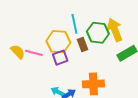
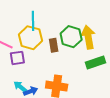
cyan line: (74, 24) -> (33, 21), moved
purple square: (60, 58) -> (17, 58), moved

